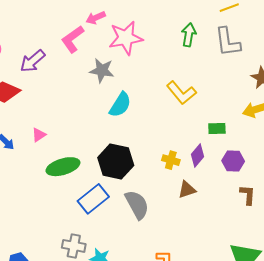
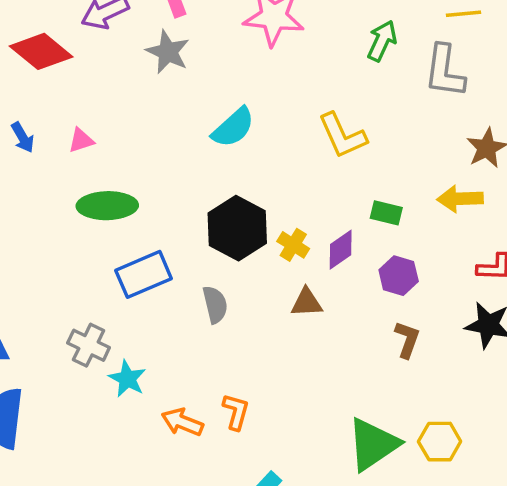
gray star: (102, 70) -> (168, 52), moved
black hexagon: (116, 161) -> (237, 228), moved
gray semicircle: (137, 205) -> (215, 305), size x0.7

